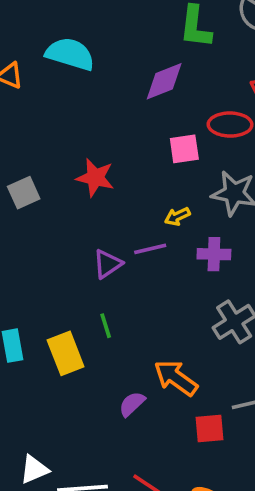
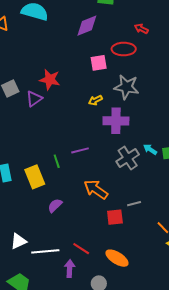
purple line: (150, 249) -> (80, 150), moved
purple cross: (214, 254) -> (116, 121), size x1.4
purple triangle: (108, 264) -> (34, 99), moved
purple semicircle: (132, 404) -> (55, 205), moved

